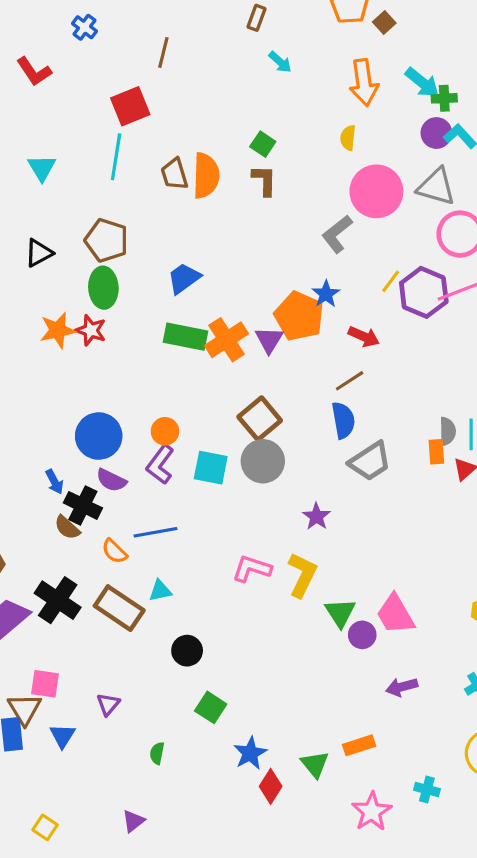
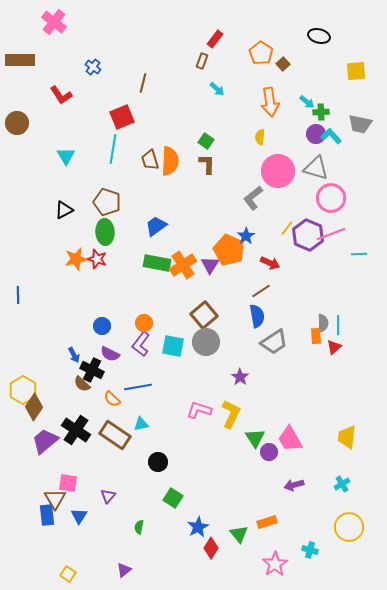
cyan arrow: (422, 83) -> (307, 102), size x0.7
blue circle: (99, 436) -> (102, 326), size x0.6

